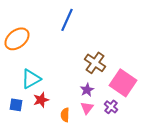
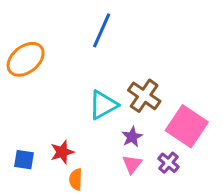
cyan triangle: (31, 79) -> (103, 105), moved
orange semicircle: (65, 115) -> (76, 179), moved

